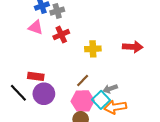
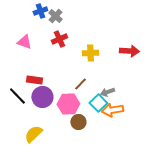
gray cross: (57, 11) -> (55, 16), turned -32
pink triangle: (36, 27) -> (24, 42), moved
pink hexagon: (83, 101) -> (68, 104), moved

